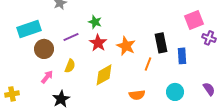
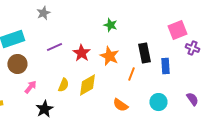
green star: (95, 22) -> (110, 25), moved
brown circle: (44, 49) -> (17, 64), moved
yellow semicircle: (70, 66) -> (63, 85), moved
orange semicircle: (137, 95) -> (120, 105), turned 42

